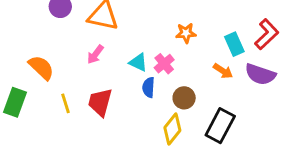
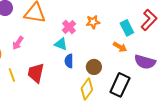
pink arrow: (95, 54) -> (18, 43), moved
pink cross: (164, 64) -> (69, 27), moved
purple semicircle: (260, 74) -> (145, 62), moved

